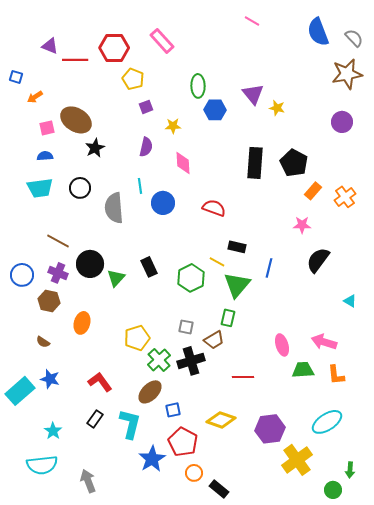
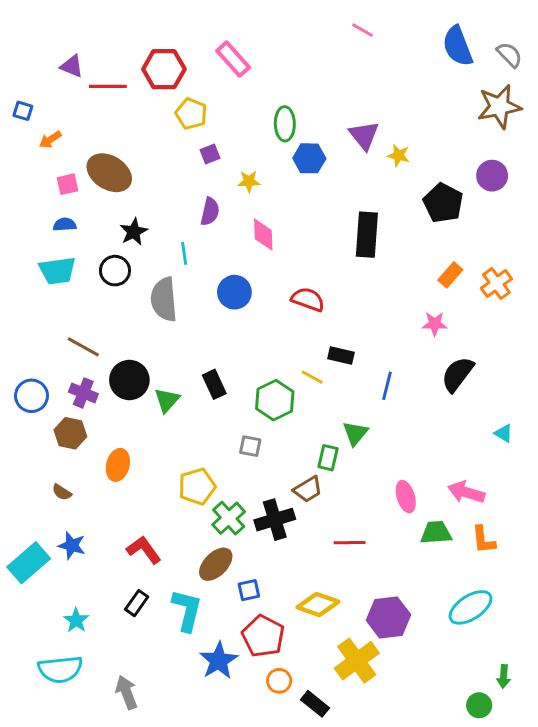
black star: (95, 148) -> (134, 232), moved
black pentagon: (294, 163) -> (443, 203), moved
cyan line: (140, 186) -> (184, 253), moved
green triangle: (237, 285) -> (355, 433), moved, size x0.7
gray square: (186, 327) -> (250, 446), moved
yellow cross: (297, 460) -> (357, 661), moved

